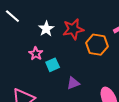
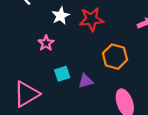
orange hexagon: (97, 45) -> (115, 57), moved
cyan square: (53, 65) -> (62, 74), moved

